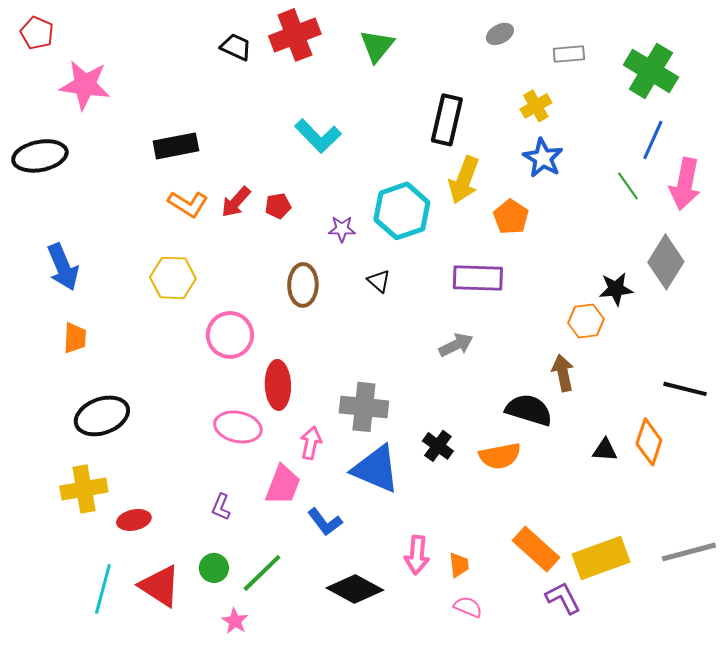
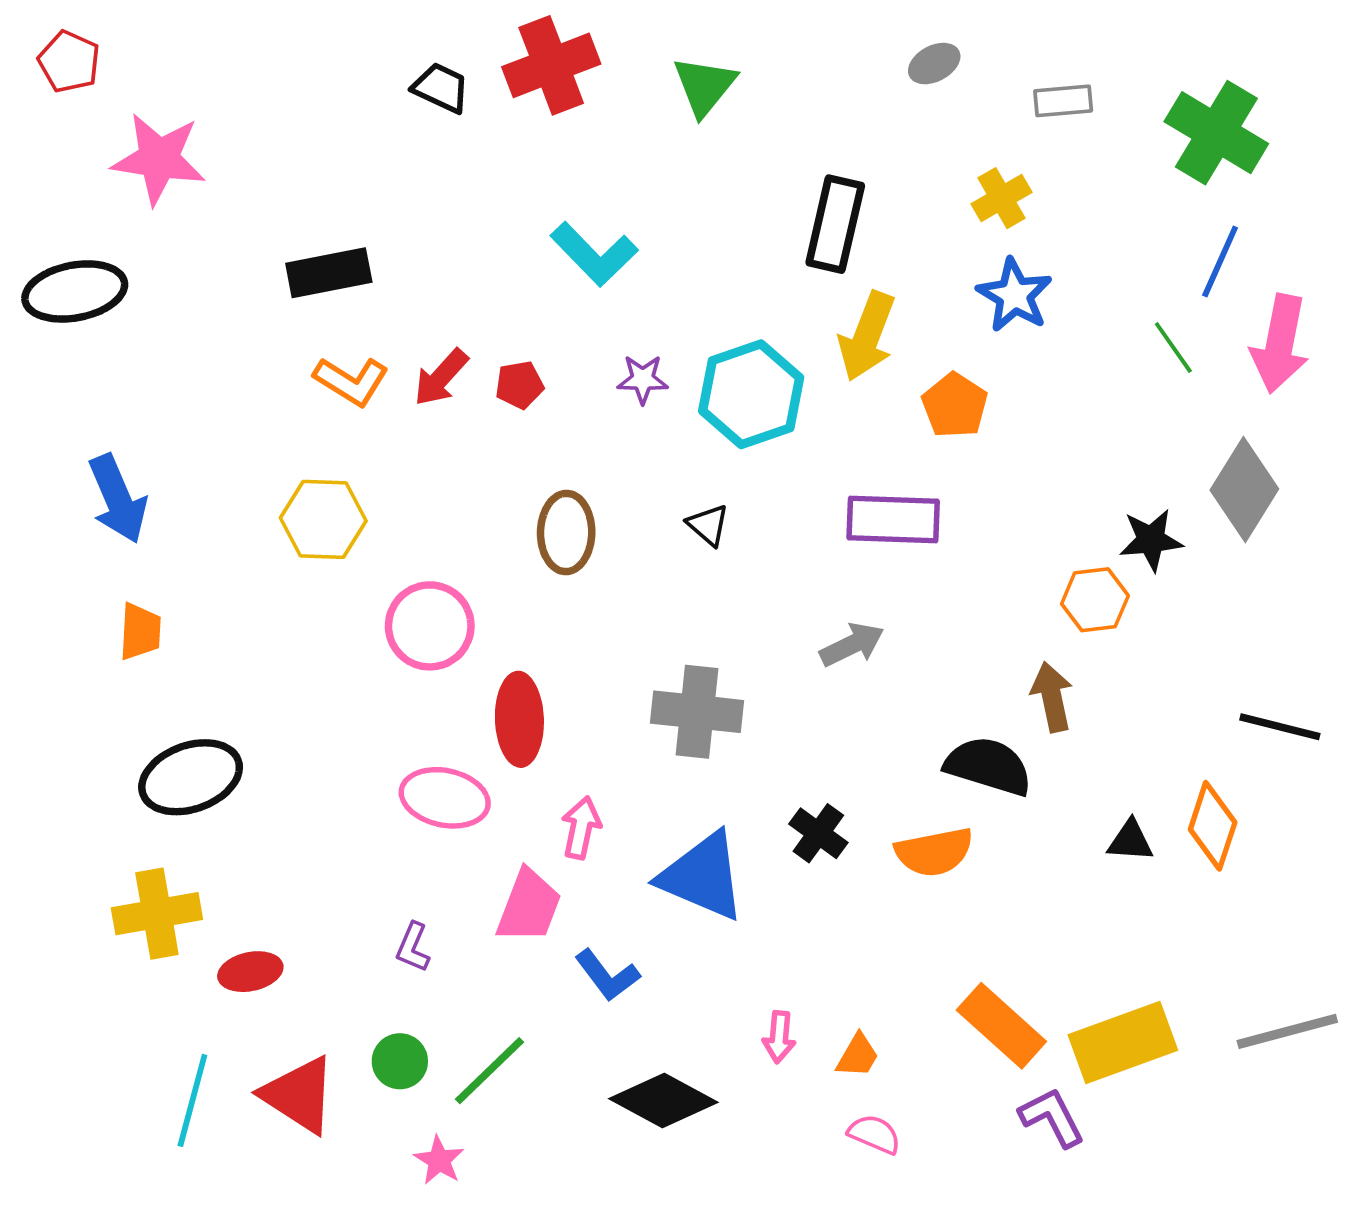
purple star: (342, 229) -> (643, 379), moved
gray cross: (364, 407) -> (697, 712), moved
pink arrow: (417, 555) -> (779, 1037), size x0.7
orange trapezoid: (459, 565) -> (858, 1056), turned 36

